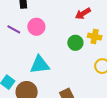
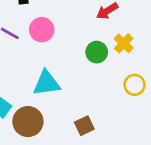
yellow cross: (95, 37) -> (124, 43), turned 32

